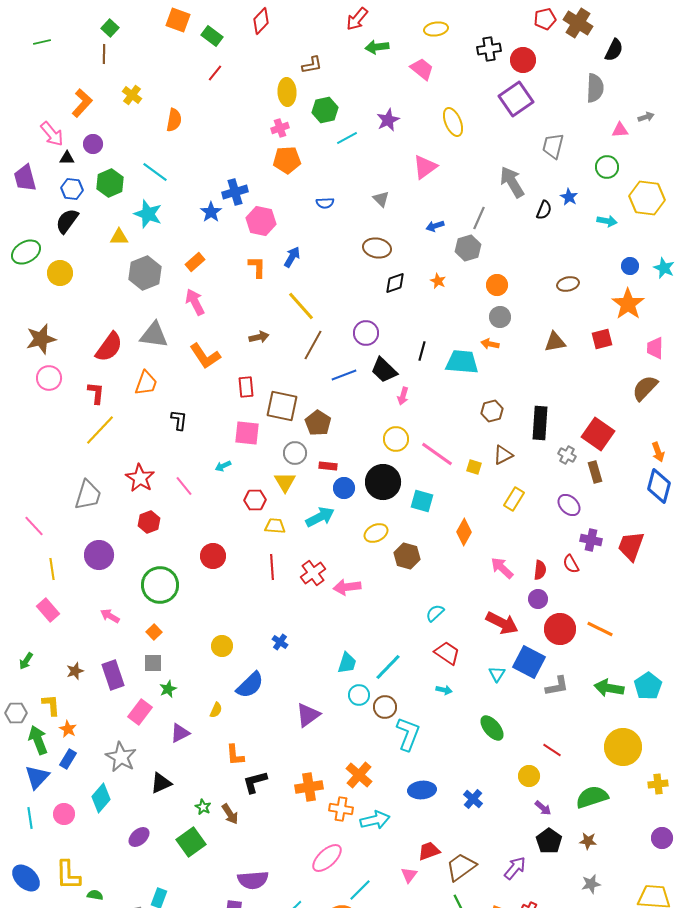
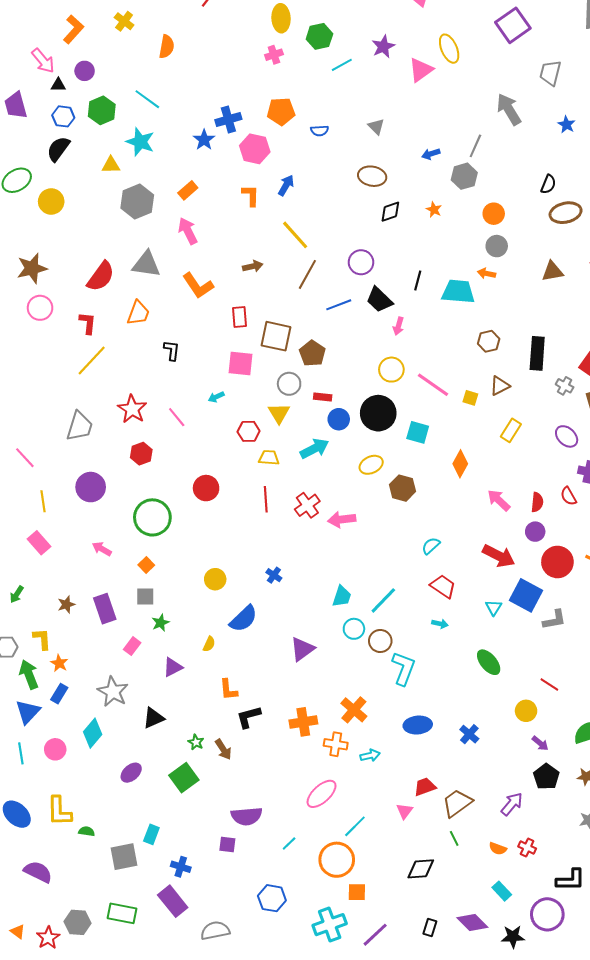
orange pentagon: (287, 160) -> (281, 111), moved
pink triangle: (425, 167) -> (421, 70), moved
black semicircle: (544, 210) -> (548, 184), moved
brown ellipse: (568, 284) -> (566, 213), size x1.4
pink rectangle: (140, 712) -> (132, 646), size x0.7
cyan arrow: (375, 820) -> (370, 755), size x0.7

